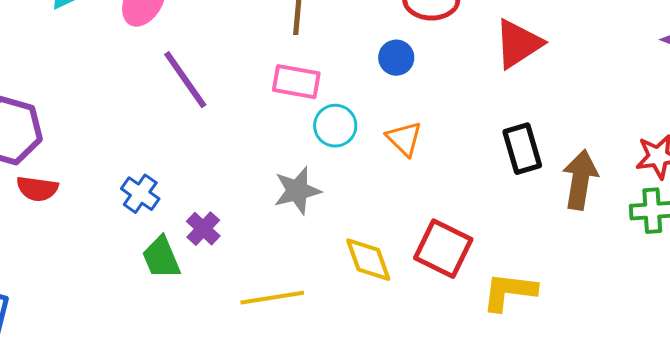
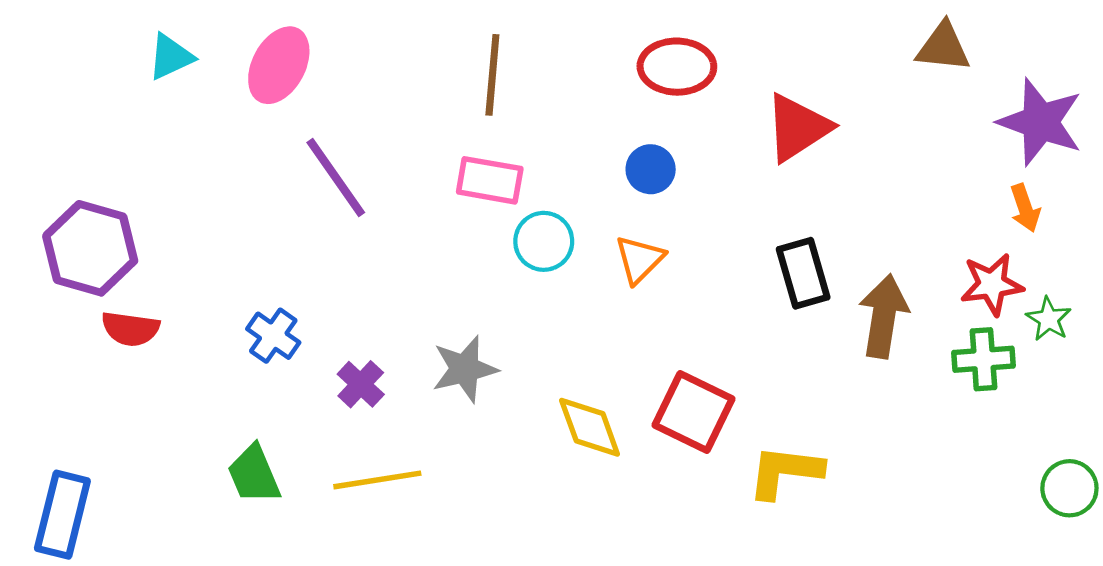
blue circle: (396, 58) -> (651, 169), moved
orange triangle: (404, 139) -> (639, 259), turned 30
gray star: (297, 191) -> (465, 369), moved
green trapezoid: (161, 258) -> (254, 474), moved
yellow line: (272, 298) -> (377, 480), moved

